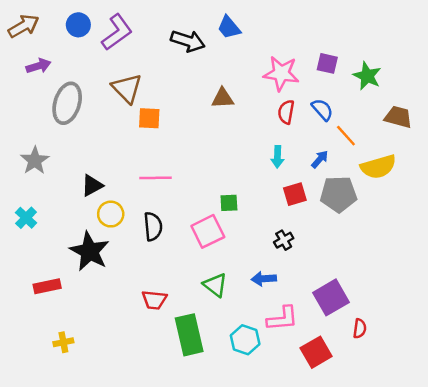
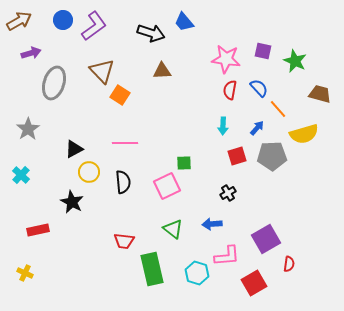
brown triangle: (223, 98) -> (162, 71), moved
orange square: (149, 118) -> (120, 95), turned 30
black star: (90, 251) -> (72, 202), size x0.7
yellow cross: (63, 342) -> (25, 273), moved, turned 35

